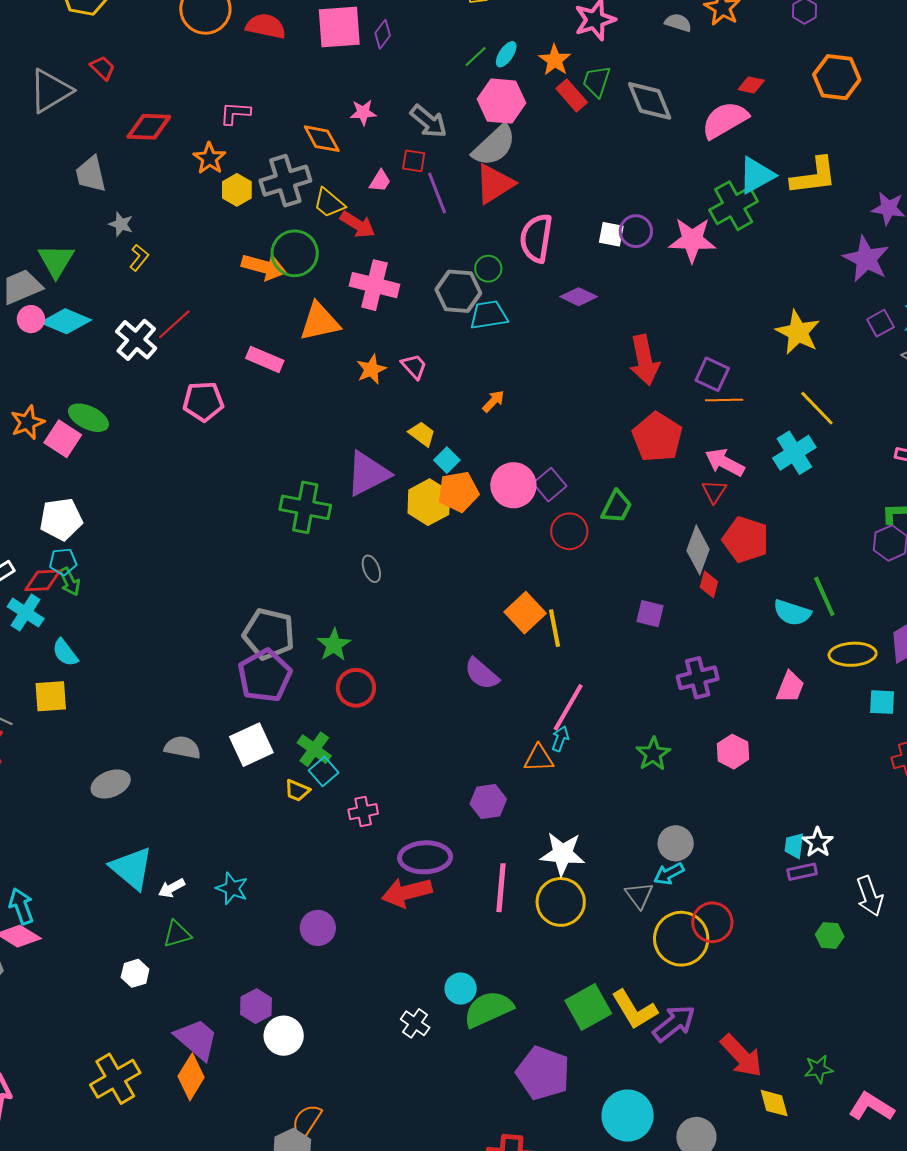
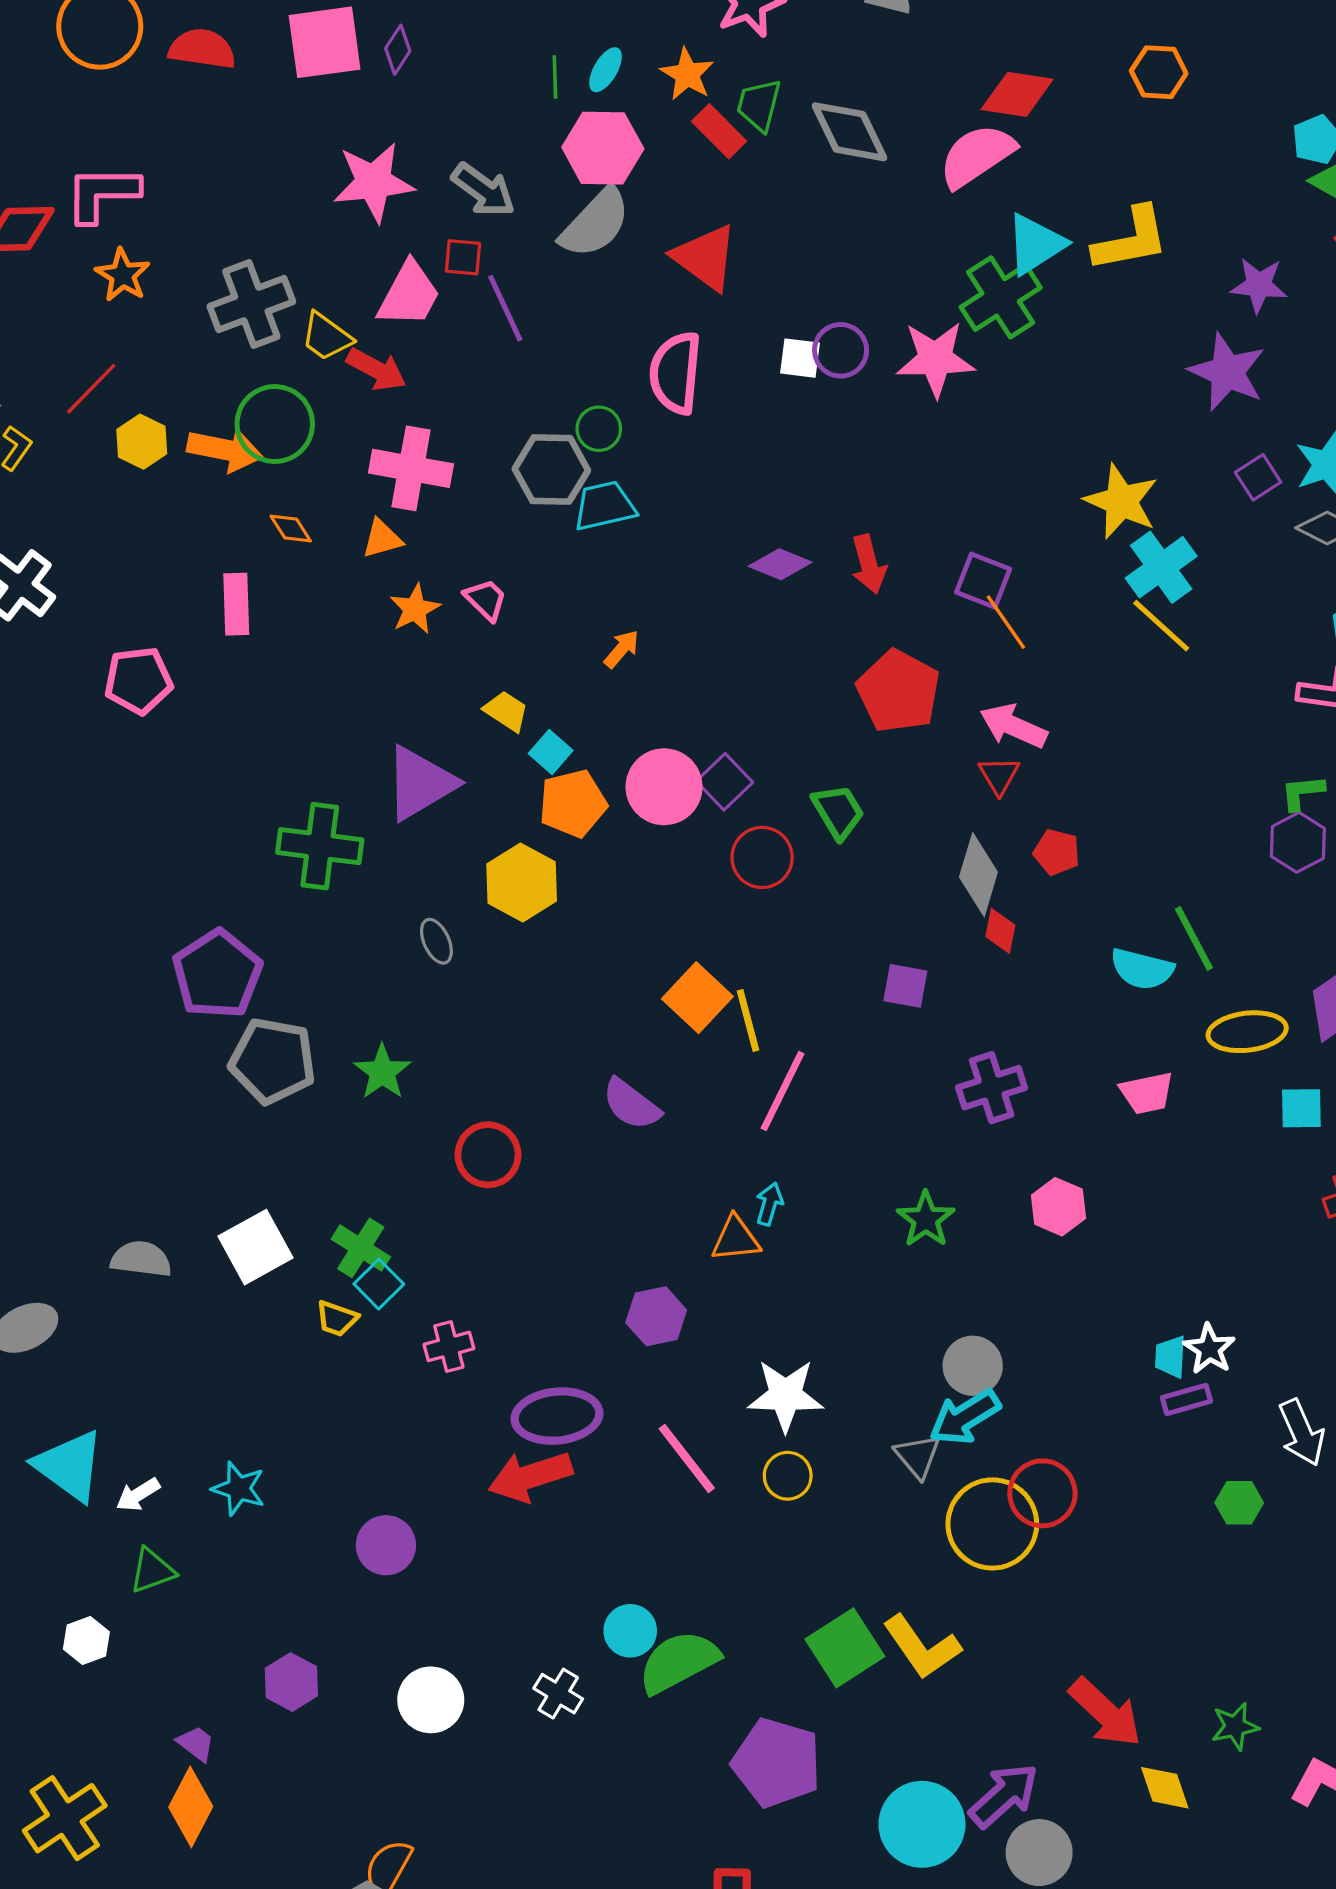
green line: (476, 57) -> (555, 77), turned -45
orange hexagon: (837, 77) -> (1159, 72), size x0.7
red diamond: (751, 85) -> (1017, 94), size x1.6
pink star: (363, 112) -> (374, 182), size x1.8
pink L-shape: (235, 113) -> (102, 194), moved, size x1.5
orange diamond: (322, 139) -> (291, 529), moved, size x0.7
pink trapezoid: (380, 181) -> (409, 294), size x1.8
red triangle: (495, 184) -> (705, 257), moved, turned -48
yellow hexagon: (237, 190) -> (142, 442), moved
purple diamond: (579, 297) -> (780, 564), moved
orange triangle: (320, 322) -> (382, 539), moved, size x0.6
red line: (174, 324) -> (91, 389), moved
pink rectangle: (265, 359) -> (236, 604), turned 69
red arrow: (644, 360) -> (869, 564), size x0.7
orange line: (724, 400) -> (1006, 622), turned 60
cyan cross: (794, 453) -> (1161, 567), moved
yellow hexagon: (429, 502) -> (522, 882), moved
green trapezoid: (617, 507) -> (838, 812), turned -54
red pentagon: (746, 540) -> (1057, 852), size x0.6
purple pentagon: (265, 676) -> (217, 974), moved
pink trapezoid: (790, 687) -> (1147, 1093), turned 60
red circle: (356, 688) -> (488, 1155), moved
pink line: (568, 707) -> (782, 1091), moved
cyan arrow: (669, 874) -> (965, 1417), size x1.4
pink line: (501, 888) -> (687, 1458), turned -39
yellow circle: (561, 902) -> (788, 1476), size x0.6
purple arrow: (674, 1023) -> (1004, 1795), moved
white circle: (284, 1036) -> (431, 1700), moved
purple trapezoid: (197, 1039) -> (196, 1744), size x0.5

